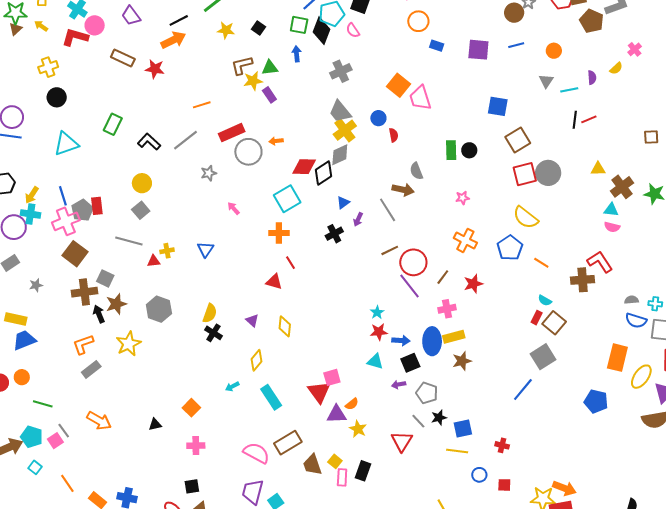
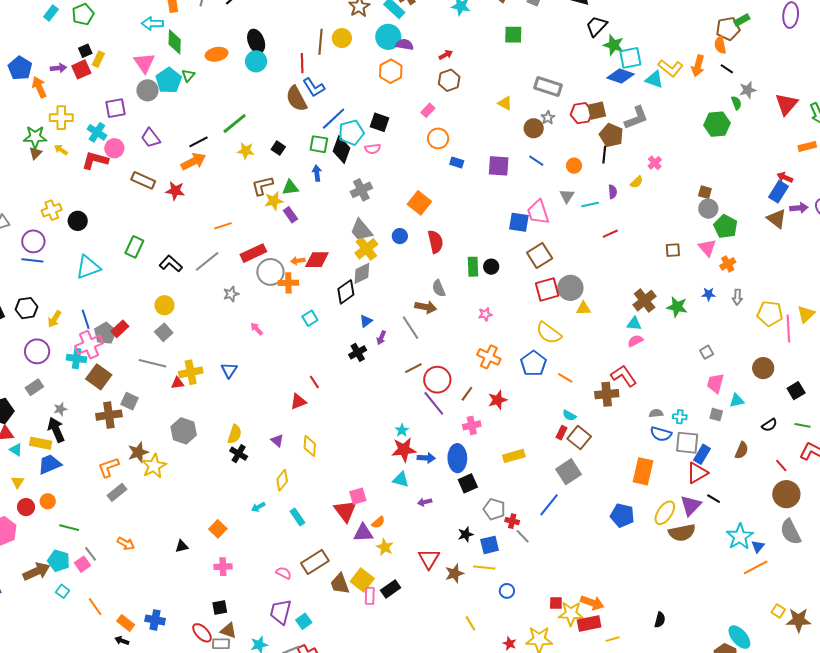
pink semicircle: (353, 30) -> (373, 149), turned -63
blue line: (516, 45) -> (536, 161), turned 49
yellow cross: (48, 67) -> (52, 210), moved
pink trapezoid: (420, 98) -> (538, 212), moved
black line: (575, 120) -> (604, 155), moved
red semicircle: (394, 135) -> (435, 242), moved, size x1.6
red diamond: (304, 167) -> (317, 260), moved
yellow triangle: (598, 169) -> (583, 308), moved
cyan square: (287, 199) -> (310, 318), size x0.6
red rectangle: (97, 206) -> (120, 329), turned 54
cyan cross: (30, 214) -> (77, 358), moved
pink semicircle: (612, 227) -> (635, 341), turned 140
orange cross: (279, 233) -> (288, 283), moved
yellow cross: (167, 251) -> (191, 372), size x1.6
red triangle: (274, 282) -> (298, 401), turned -36
brown star: (116, 304) -> (138, 452), moved
black arrow: (99, 314) -> (56, 430), moved, size x1.4
red star: (379, 332) -> (404, 450), size x1.4
yellow rectangle: (454, 337) -> (514, 456), moved
brown star: (462, 361) -> (454, 573), moved
black square: (410, 363) -> (468, 483), moved
yellow ellipse: (641, 377) -> (665, 513), moved
gray pentagon: (427, 393) -> (494, 509), moved
cyan rectangle: (271, 397) -> (297, 517), size x0.7
orange arrow: (99, 421) -> (126, 544), size x0.7
gray line: (418, 421) -> (523, 536), moved
red cross: (502, 445) -> (512, 521), moved
pink semicircle: (256, 453) -> (284, 573), size x0.6
yellow square: (335, 461) -> (362, 580), size x1.6
black rectangle: (363, 471) -> (391, 589), turned 36
red square: (504, 485) -> (556, 603), moved

